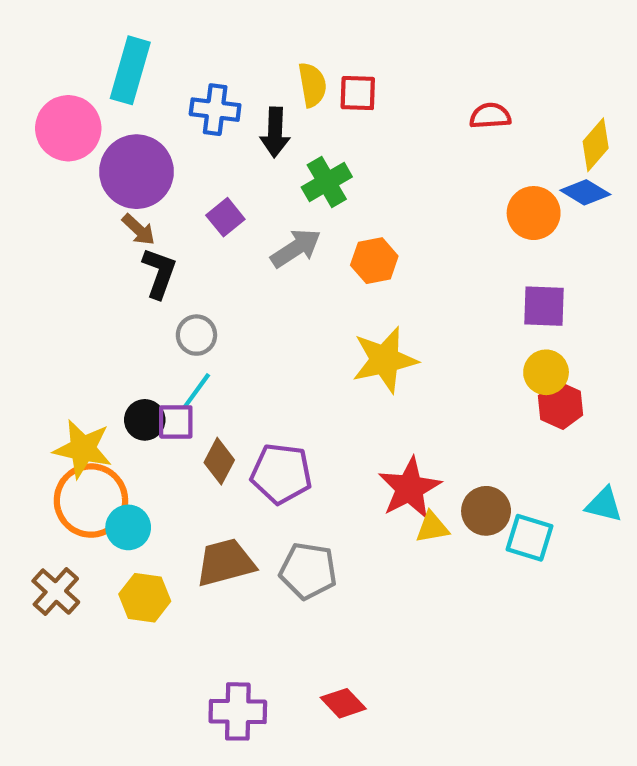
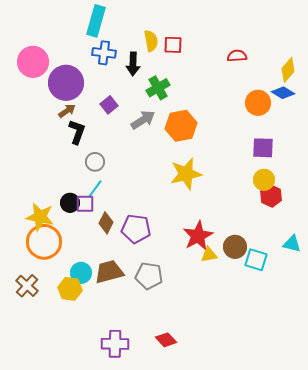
cyan rectangle: (130, 70) -> (96, 21), moved
brown arrow: (139, 230) -> (67, 111), turned -78
orange hexagon: (374, 261) -> (181, 126), size x1.4
cyan circle: (128, 527) -> (81, 273), moved

